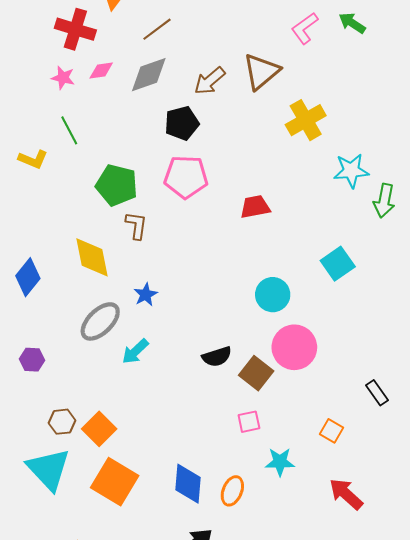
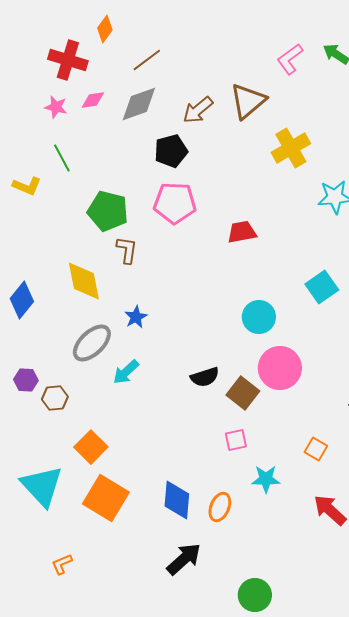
brown hexagon: (62, 422) -> (55, 398), moved

